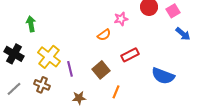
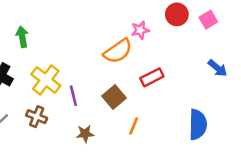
blue arrow: (183, 34) -> (217, 68), moved
orange semicircle: (104, 35) -> (118, 51), size x1.6
blue semicircle: (163, 76) -> (198, 125), moved, turned -110

